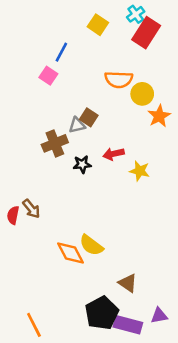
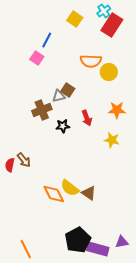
orange star: (159, 116) -> (117, 110), moved, turned 30
red arrow: (114, 154) -> (87, 118), turned -98
yellow star: (140, 171) -> (112, 140), moved
brown triangle: (128, 283) -> (89, 193), moved

